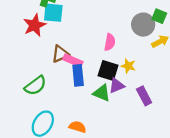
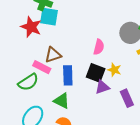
red star: (35, 25) -> (31, 27), turned -30
pink rectangle: (73, 61) -> (42, 67), moved
green triangle: (102, 93) -> (62, 101), moved

